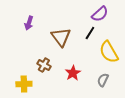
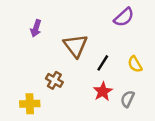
black line: (90, 33) -> (103, 63), moved
yellow semicircle: (109, 52) -> (135, 64), size x0.6
red star: (73, 73) -> (103, 91), moved

